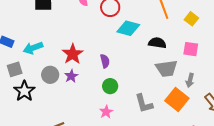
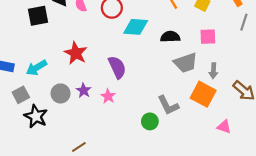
red star: (73, 54) -> (76, 53), moved
purple semicircle: (105, 61) -> (117, 67), size x1.5
green circle: (110, 86) -> (150, 121), moved
pink star: (106, 112) -> (108, 96), moved

